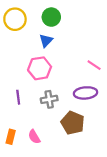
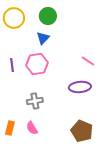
purple line: (18, 97) -> (12, 65), moved
gray cross: (49, 99) -> (35, 101), moved
brown pentagon: (73, 123) -> (82, 131), moved

